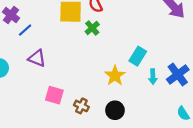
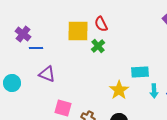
blue line: (25, 30) -> (36, 48), turned 40
cyan rectangle: (138, 56) -> (140, 72), turned 54

